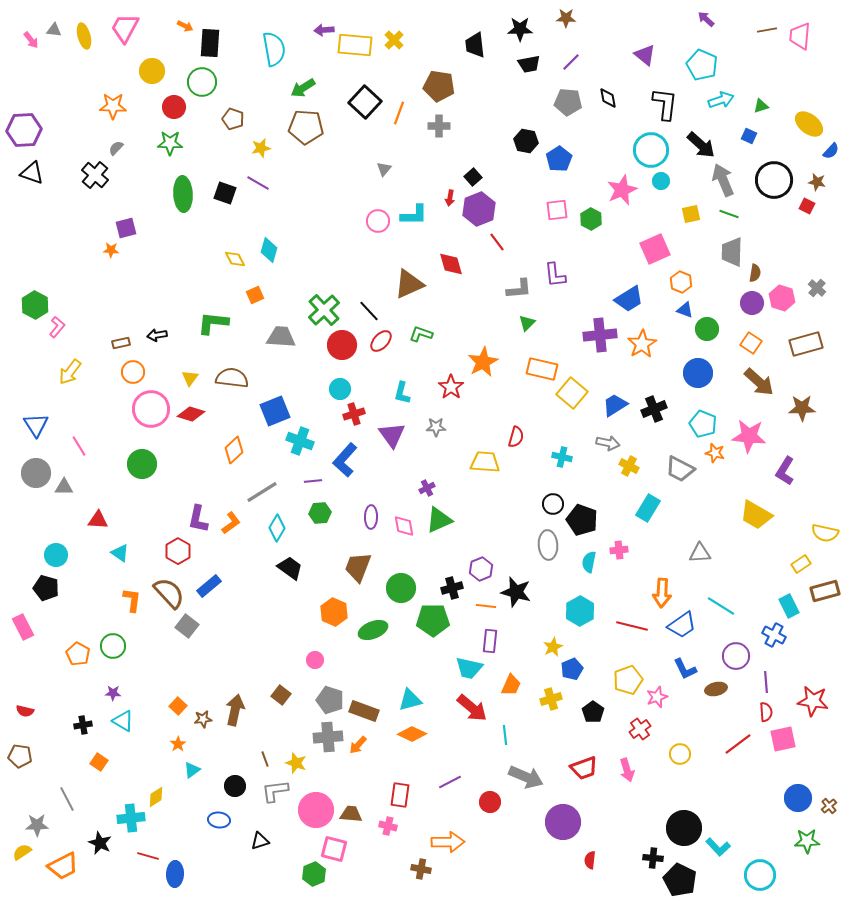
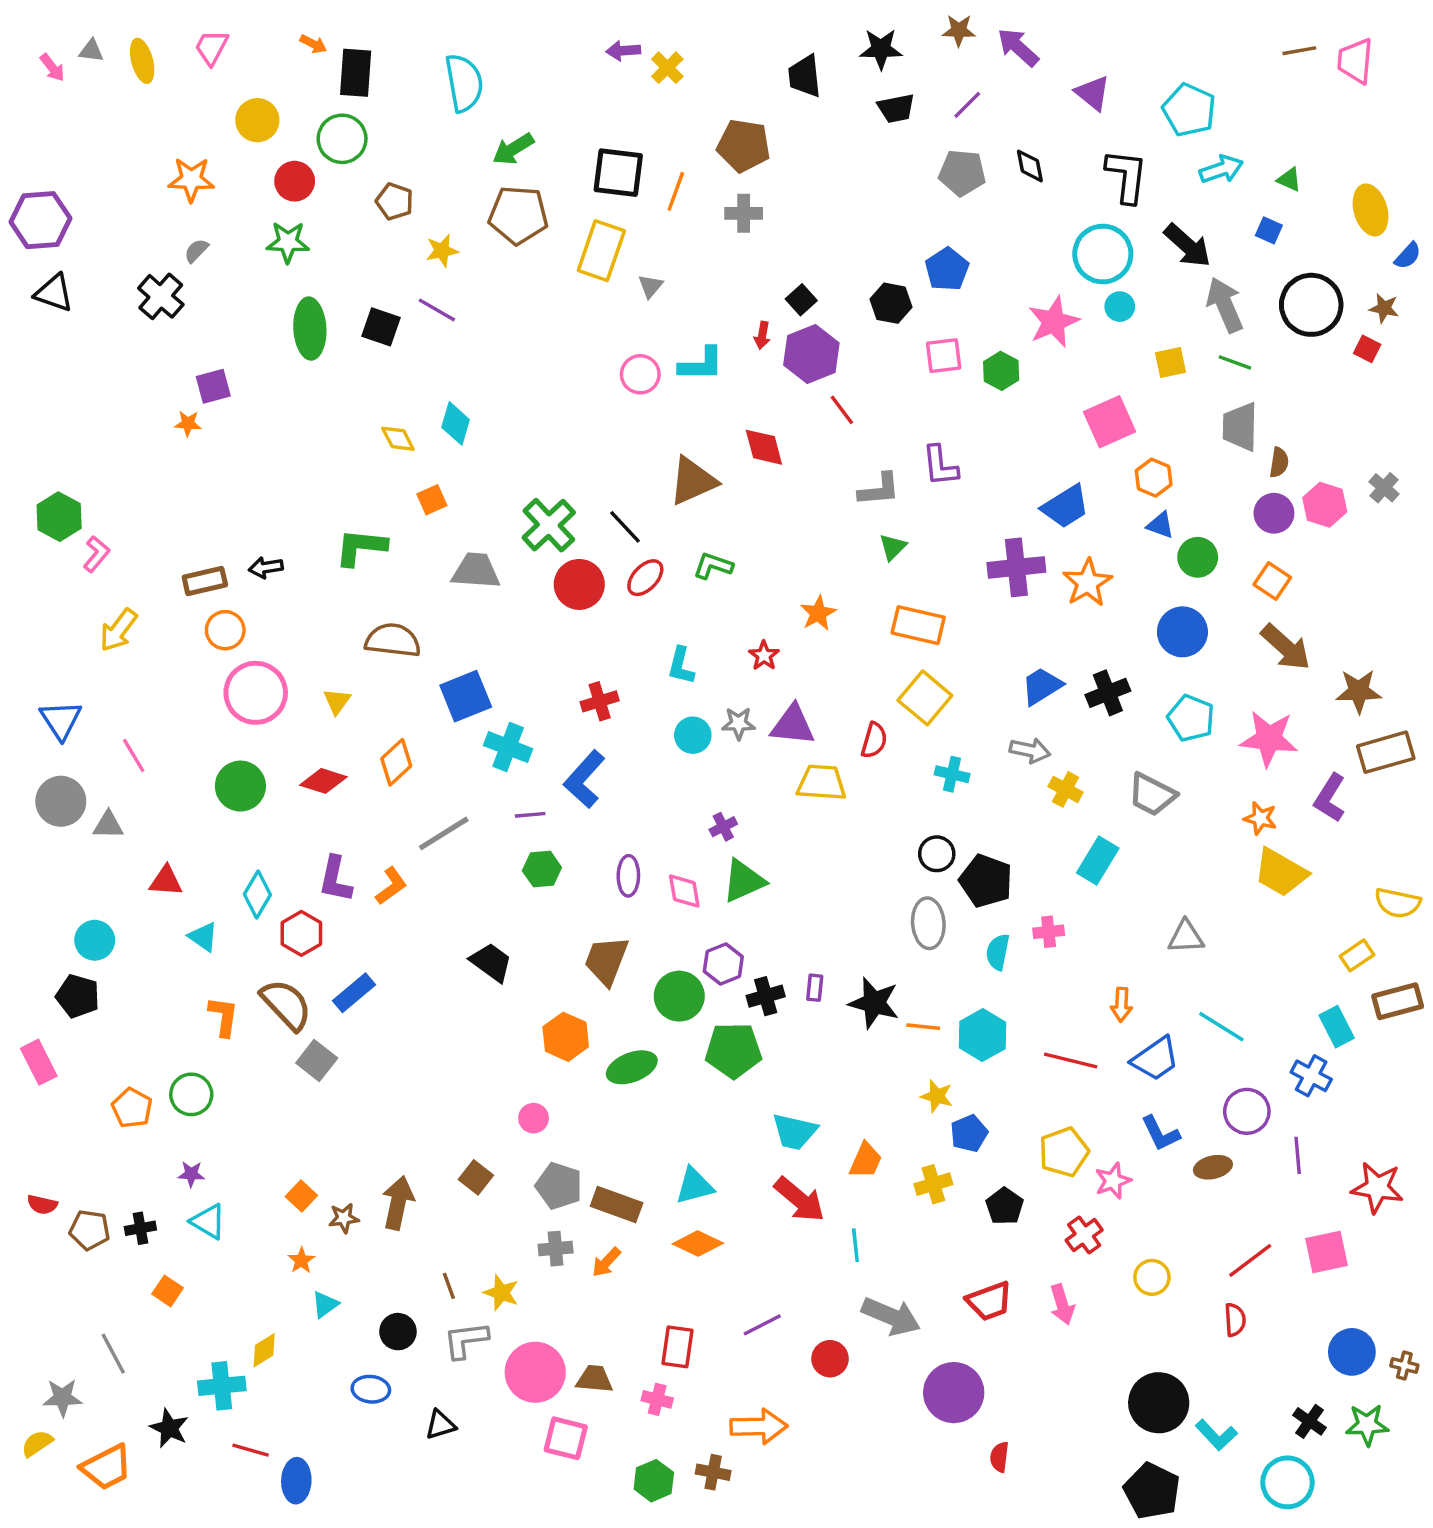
purple arrow: (706, 19) -> (1018, 47), moved, size x1.5
pink trapezoid: (125, 28) -> (212, 47), size x0.7
purple arrow: (324, 30) -> (623, 51), moved
yellow rectangle: (355, 45) -> (601, 251), moved, turned -76
black square: (365, 102) -> (618, 173), turned -36
green triangle: (761, 106) -> (1289, 179), turned 42
yellow ellipse: (809, 124) -> (1370, 210), turned 36
black hexagon: (526, 141) -> (891, 303), moved
brown rectangle: (121, 343) -> (205, 581), size x1.4
brown rectangle: (806, 344) -> (1386, 752), moved
orange star: (483, 362) -> (818, 613), size x0.7
yellow triangle: (190, 378) -> (337, 701), moved
red star: (451, 387) -> (764, 656), size x0.7
cyan circle: (340, 389) -> (693, 735), moved
yellow square: (572, 393) -> (925, 698), moved
red diamond: (191, 414) -> (323, 781), moved
purple triangle: (392, 435) -> (793, 725), moved, turned -48
orange star: (715, 453) -> (1260, 818), moved
cyan diamond: (277, 528) -> (257, 894), moved
purple hexagon: (481, 569) -> (723, 964), moved
orange arrow: (662, 593) -> (1121, 1005), size x0.7
orange line: (486, 606) -> (923, 1027), moved
purple rectangle: (490, 641) -> (815, 988), moved, size x0.7
yellow star: (553, 647) -> (937, 1096), turned -30
red semicircle: (766, 712) -> (1235, 1320), moved
gray cross: (328, 737) -> (556, 1249), size x0.7
brown pentagon: (20, 756) -> (90, 1230), moved
brown cross: (829, 806) -> (1404, 1365), turned -35
black cross: (653, 858) -> (1310, 1421), moved, turned 30
green hexagon: (314, 874) -> (654, 1481), moved

